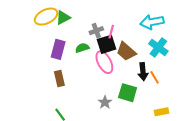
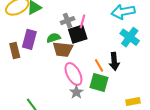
brown trapezoid: (126, 52) -> (63, 49), moved, turned -35
pink ellipse: (104, 62) -> (73, 74), moved
orange line: (155, 77) -> (99, 65), moved
brown rectangle: (59, 78) -> (15, 51), moved

